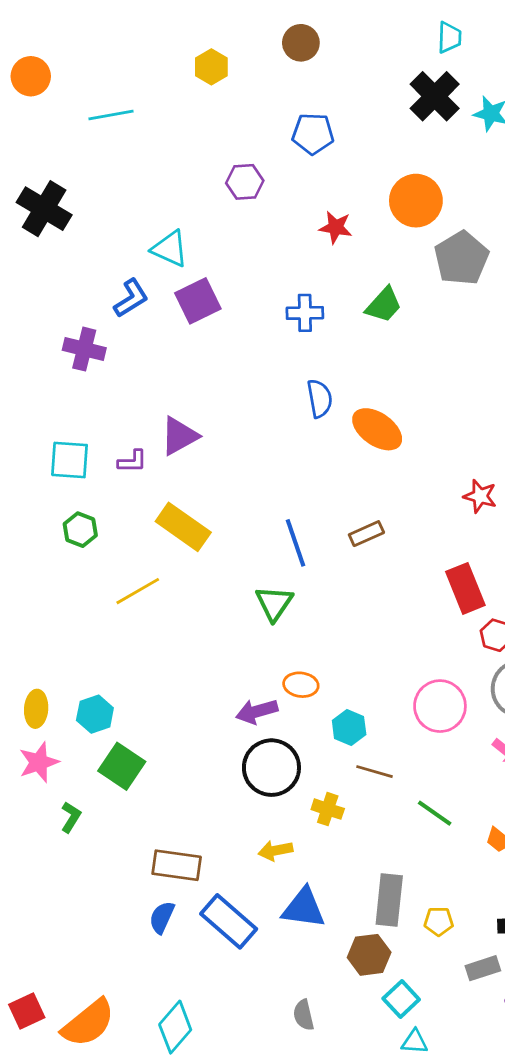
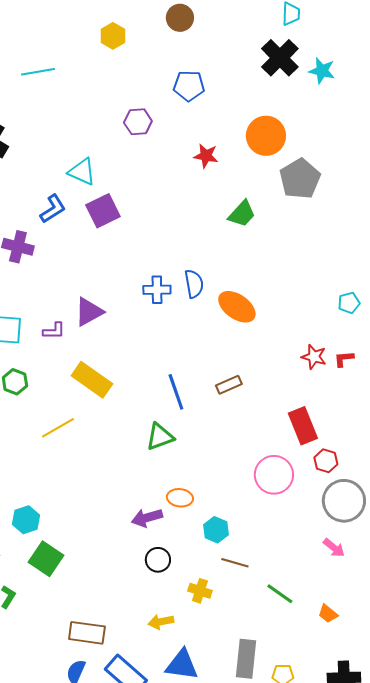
blue cross: (305, 313) -> (157, 290), moved
green triangle: (274, 603) -> (160, 437), turned 36
pink circle: (440, 706) -> (274, 475), moved
black circle: (271, 768) -> (158, 560), size x0.6

